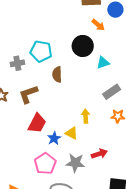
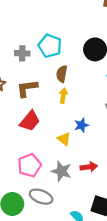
yellow arrow: (86, 116) -> (63, 96), moved
blue star: (54, 138) -> (81, 125), moved

